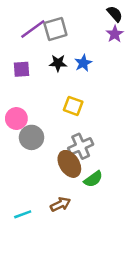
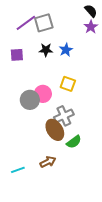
yellow square: (73, 106) -> (68, 84), moved
pink circle: (16, 119) -> (43, 94), moved
gray circle: (32, 137) -> (30, 100), moved

